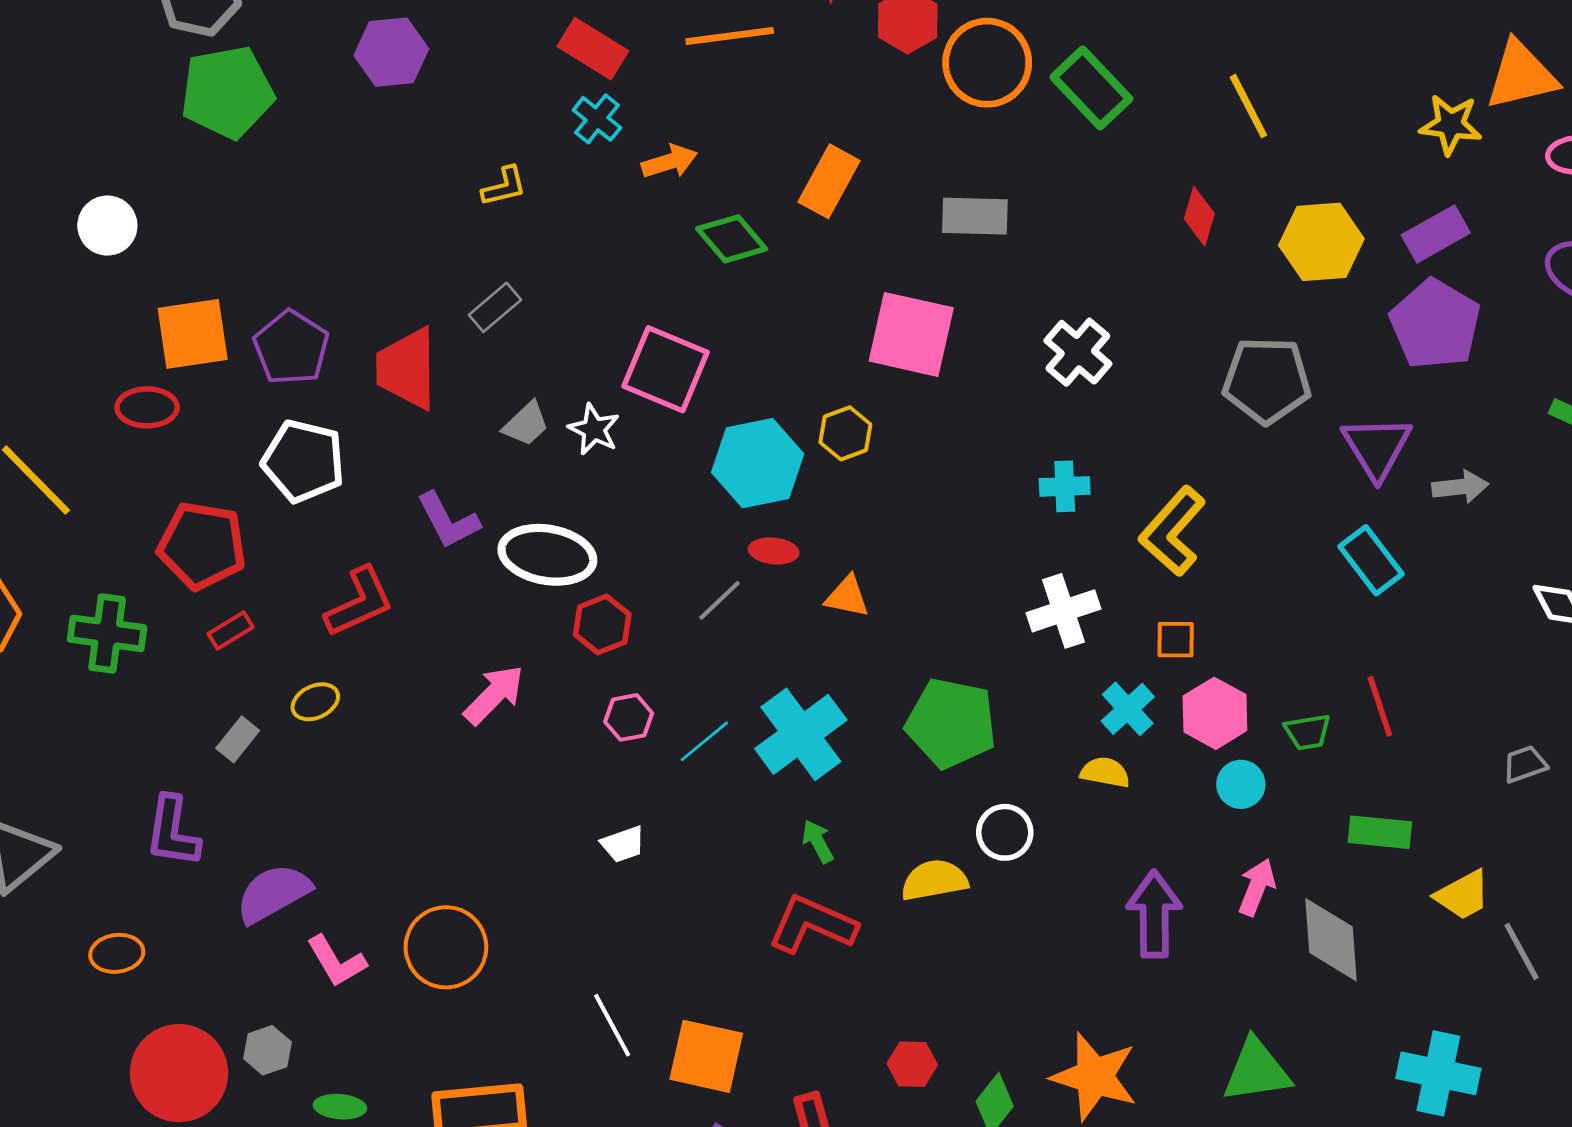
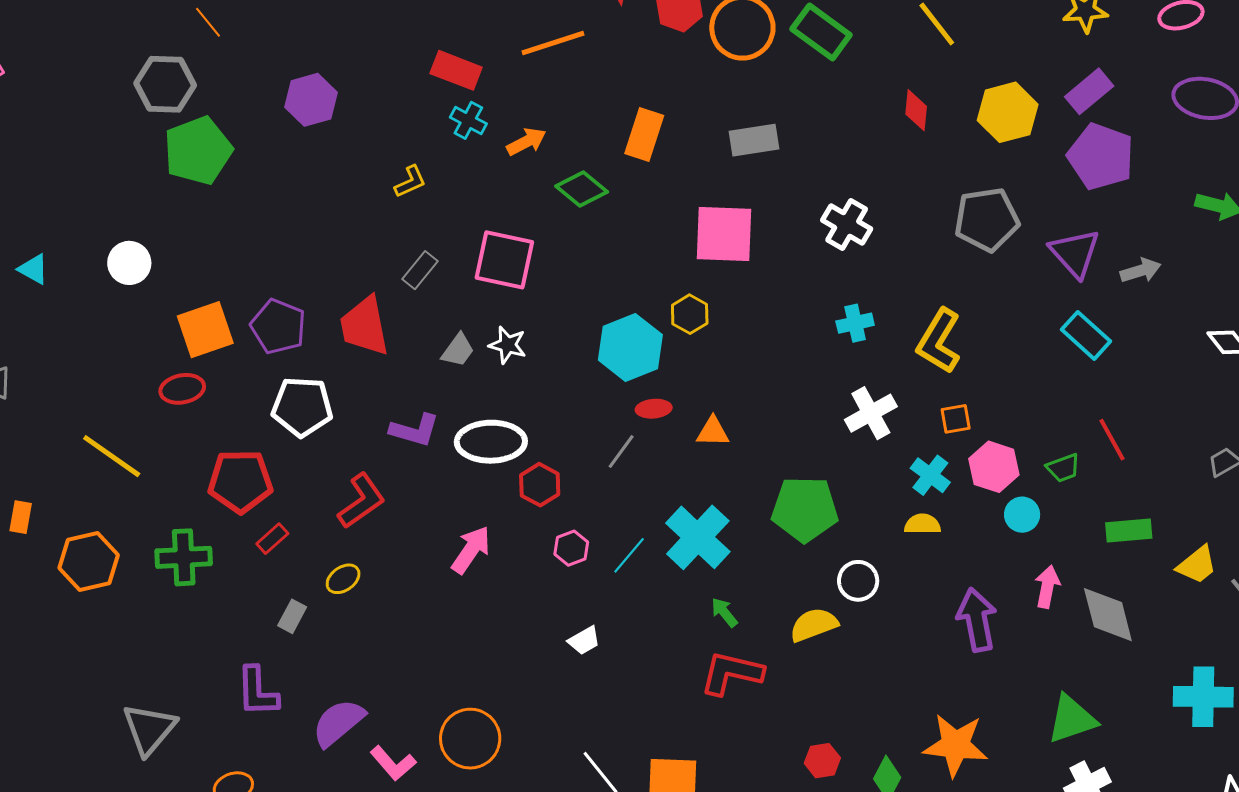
pink square: (666, 369) -> (504, 260), moved
purple L-shape: (448, 520) -> (415, 430), turned -36

